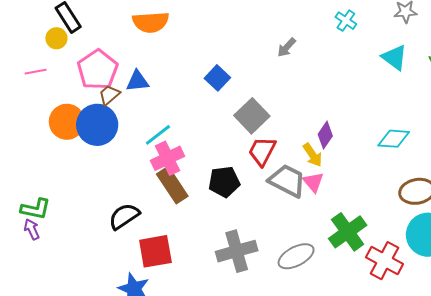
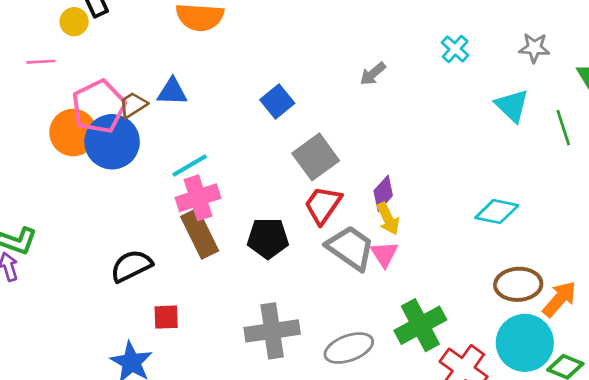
pink pentagon: (98, 70) -> (99, 107), moved
purple diamond: (325, 135) -> (383, 193), moved
red square: (155, 251) -> (166, 317), size x0.6

